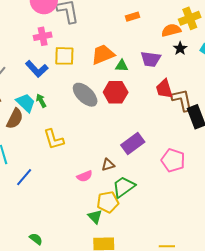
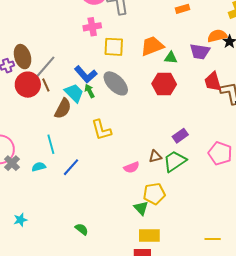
orange semicircle: (171, 30) -> (217, 36), moved
blue L-shape: (37, 69) -> (86, 74), moved
gray ellipse: (85, 95) -> (116, 83), moved
purple rectangle: (133, 144) -> (180, 136), size x0.7
green trapezoid: (124, 187) -> (175, 161), moved

